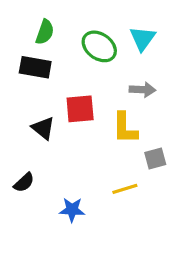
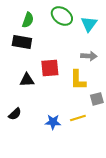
green ellipse: (99, 46) -> (62, 16), moved
black triangle: (43, 128) -> (27, 80), turned -42
blue star: (72, 210) -> (53, 122), moved

